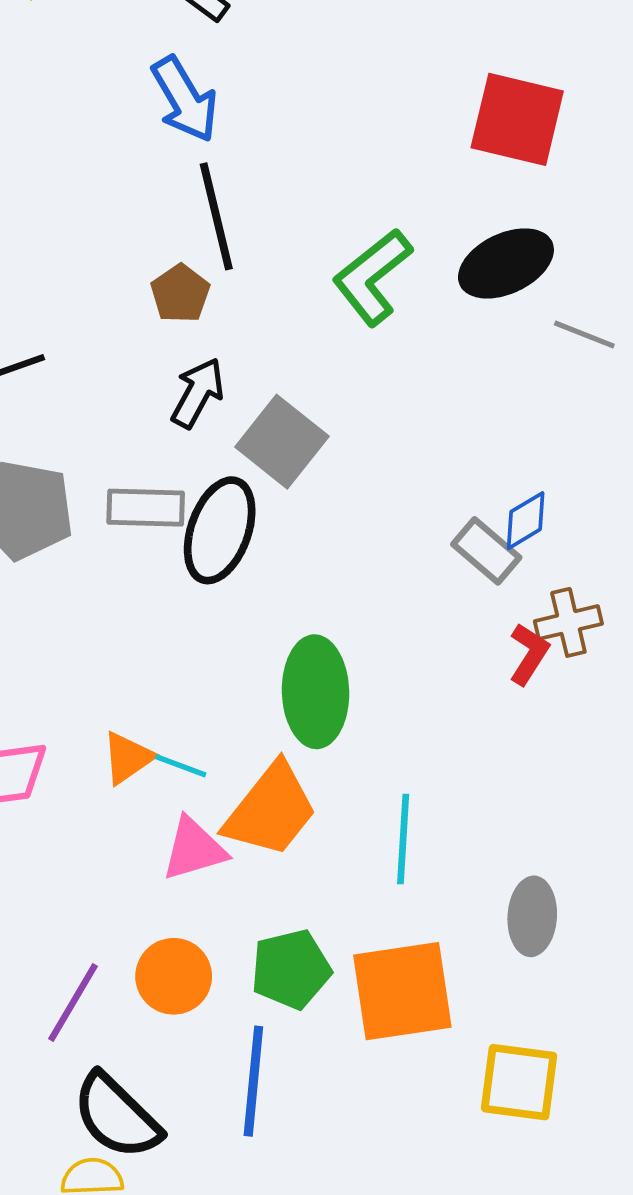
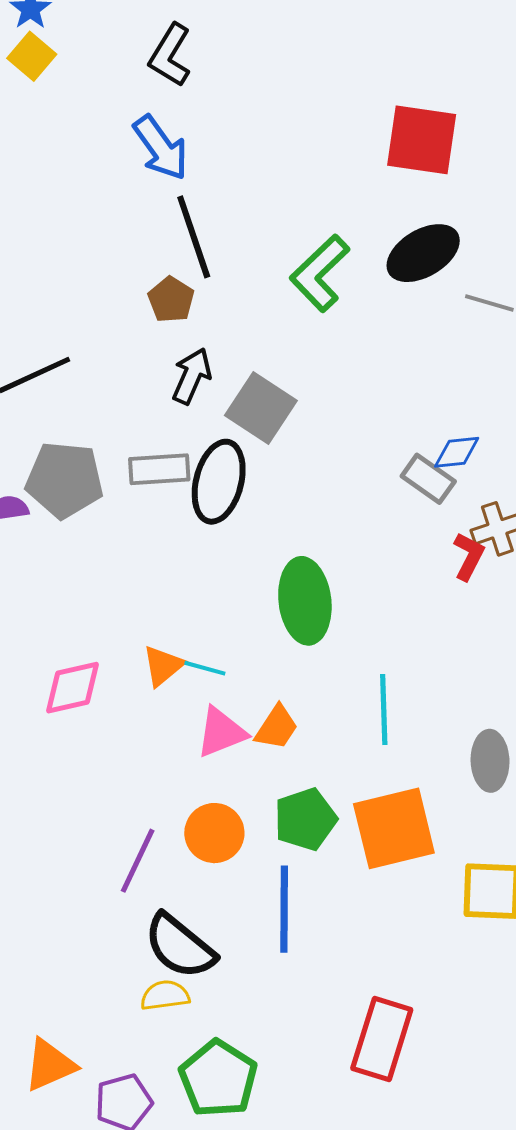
blue diamond: (526, 521) -> (457, 452), turned 30
orange trapezoid: (271, 810) -> (277, 727), moved, size x0.6

